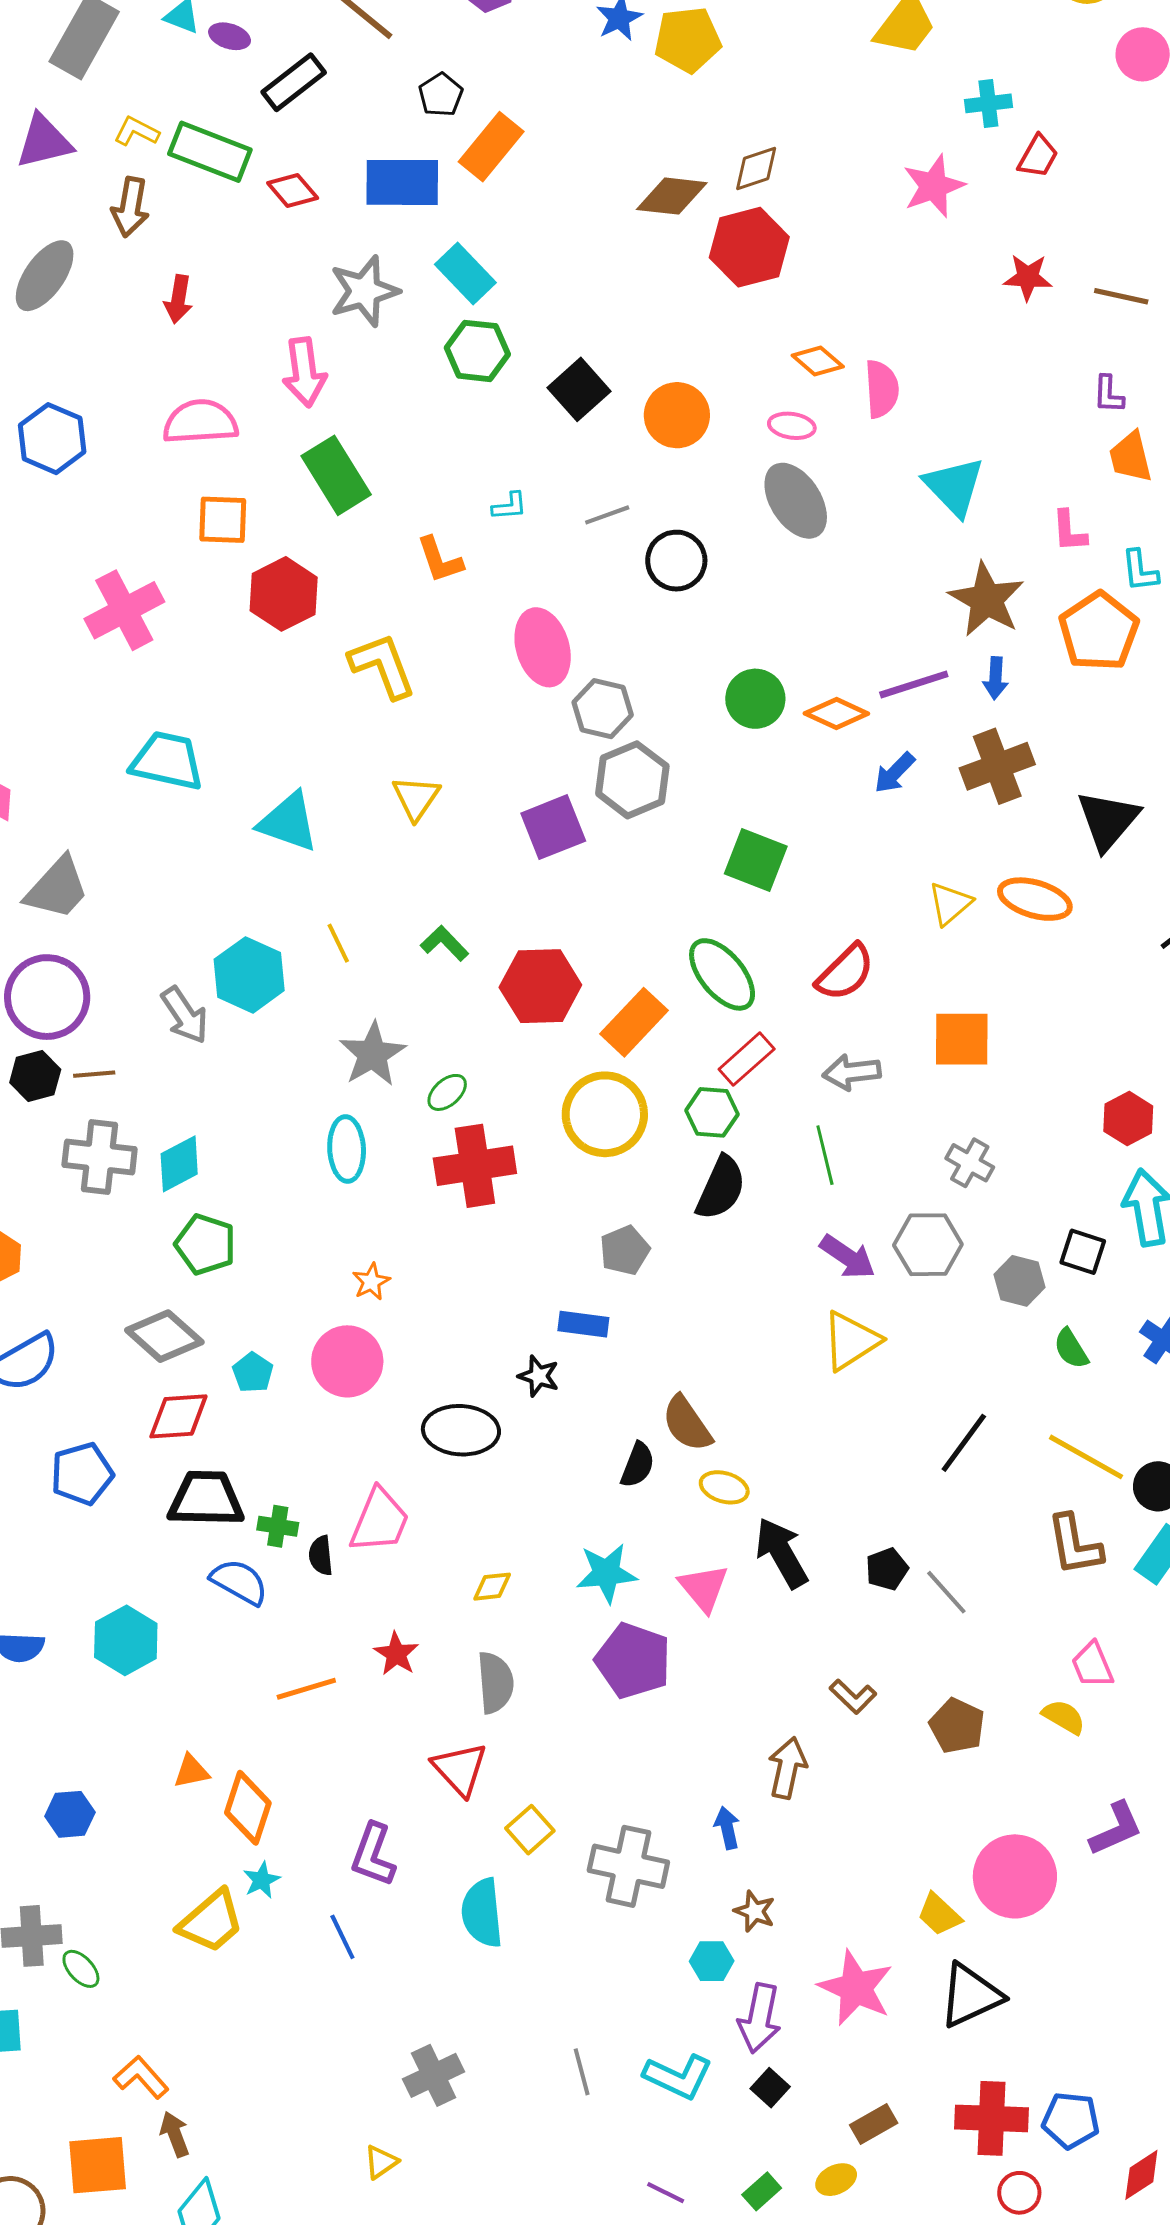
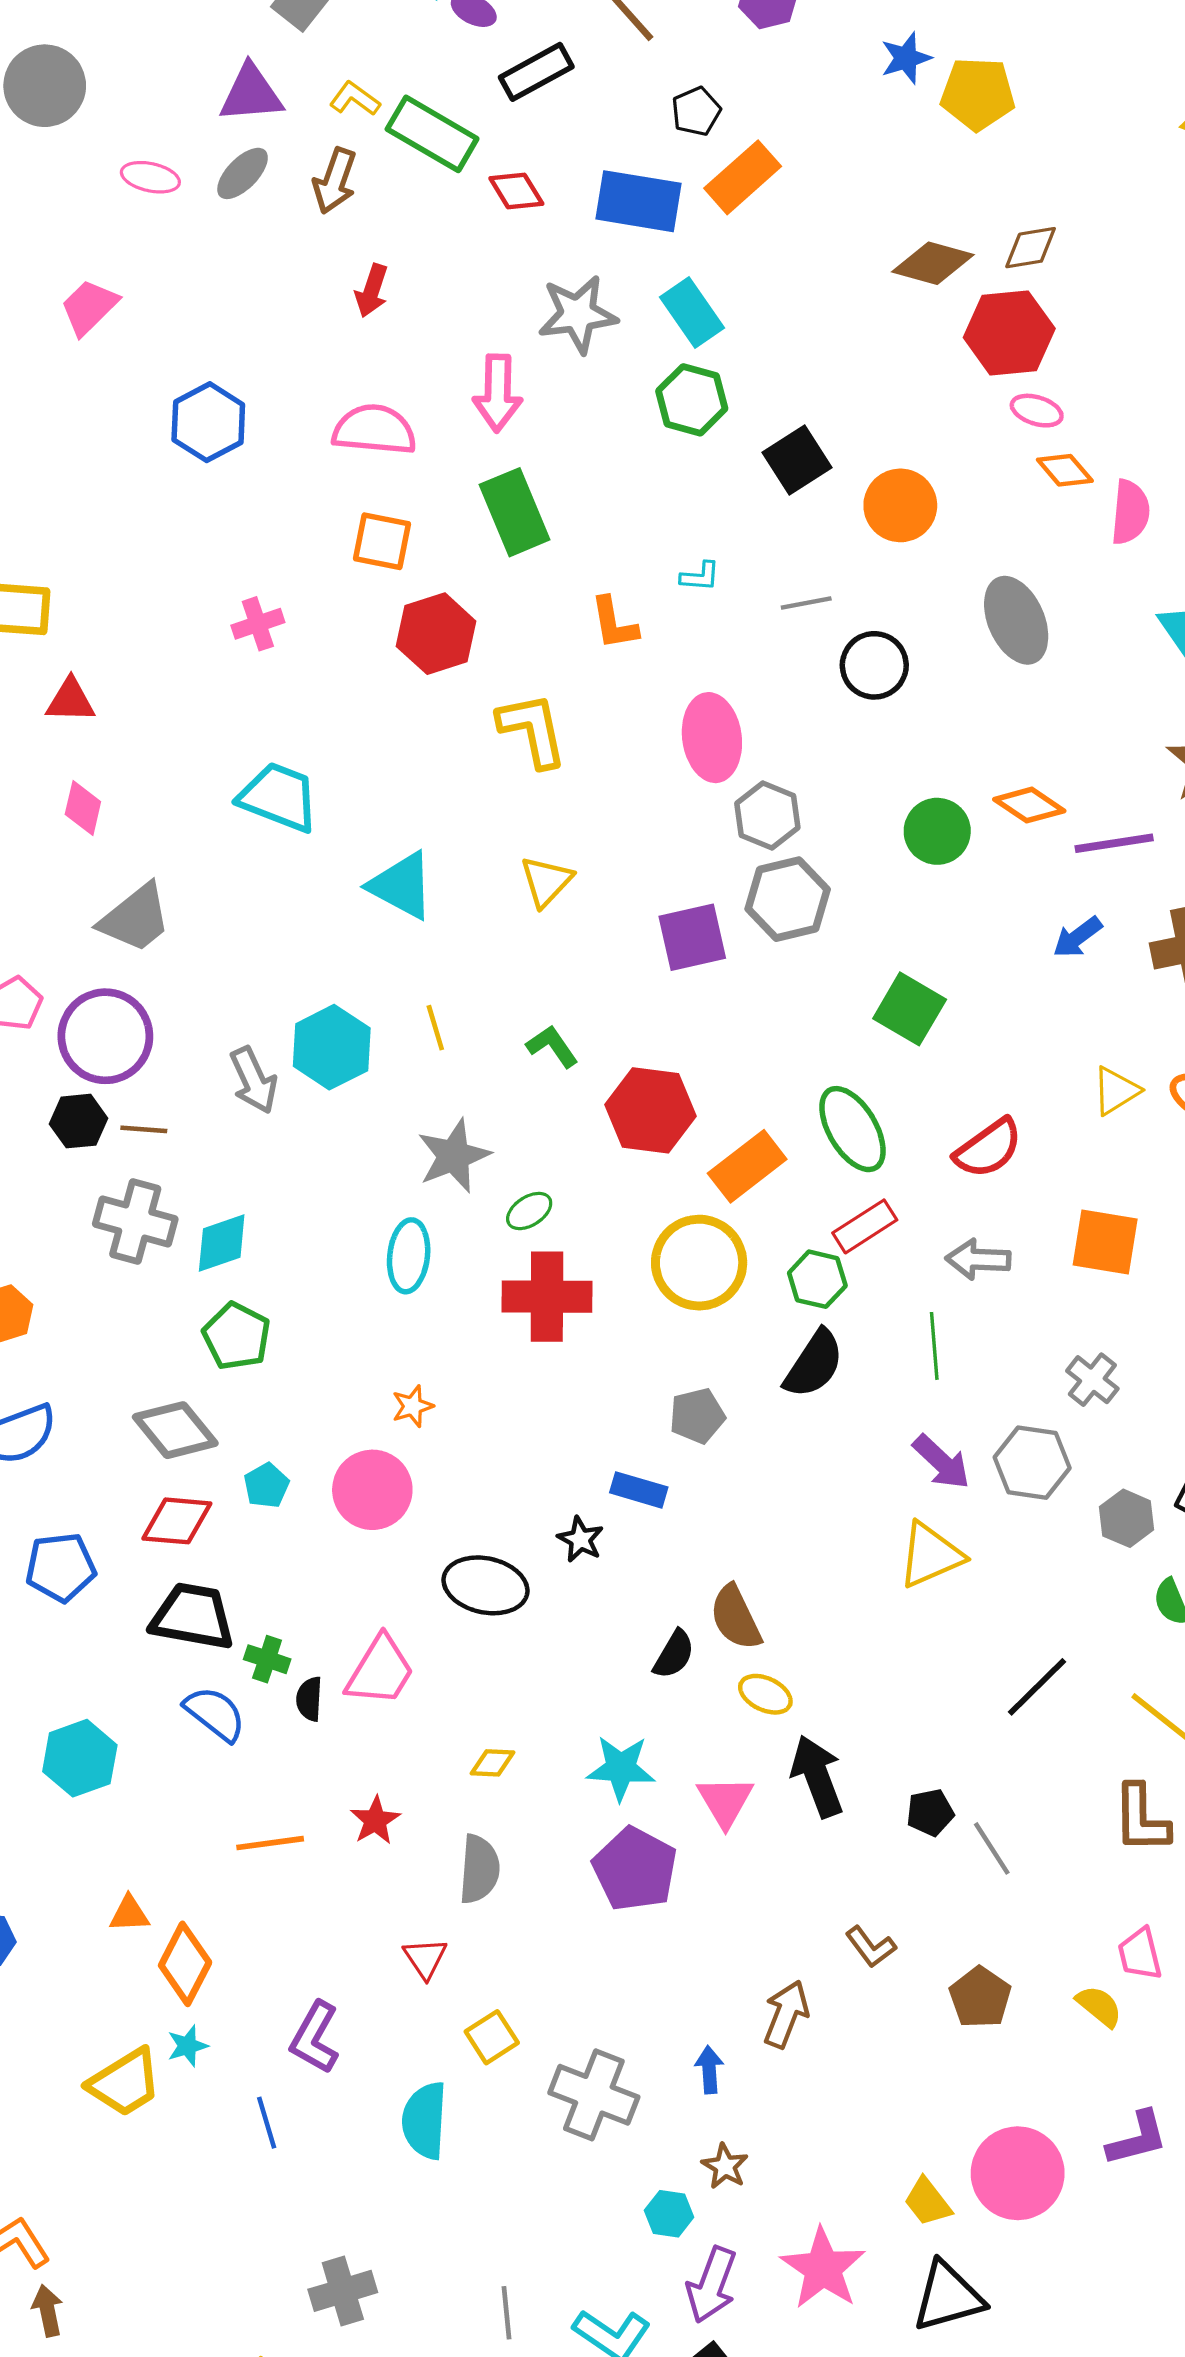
gray ellipse: (45, 276) -> (243, 173), moved, size x0.7
pink ellipse: (792, 426) -> (1037, 411), moved
pink cross: (124, 610) -> (258, 624), size x0.6
orange diamond: (836, 713) -> (1029, 805), moved
red triangle: (460, 1769) -> (425, 1958), size x0.7

